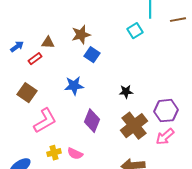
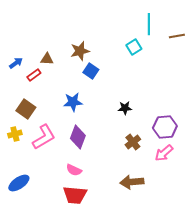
purple diamond: (92, 121) -> (78, 137), moved
brown cross: (134, 126) -> (133, 142), size x0.6
yellow cross: (54, 153) -> (15, 134), moved

